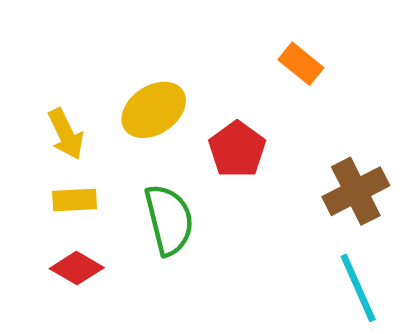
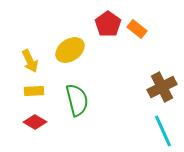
red pentagon: (237, 149) -> (108, 24), moved

